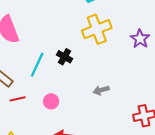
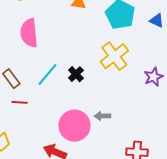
yellow cross: (97, 29) -> (114, 56), turned -32
pink circle: (51, 101) -> (74, 126), moved, size x2.0

